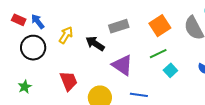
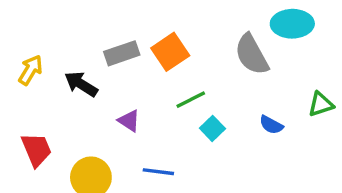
orange square: (160, 26) -> (170, 52), moved
purple triangle: (122, 65) -> (129, 121), size x0.6

